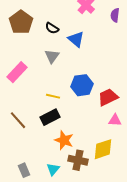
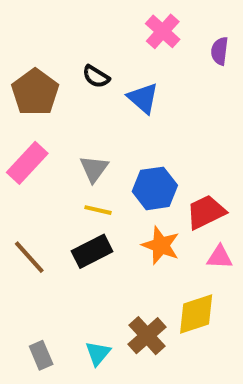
brown pentagon: (21, 22) -> (35, 92), moved
gray triangle: (52, 56) -> (94, 169), moved
orange star: (64, 140) -> (161, 245), moved
brown cross: (78, 160) -> (147, 336), turned 36

